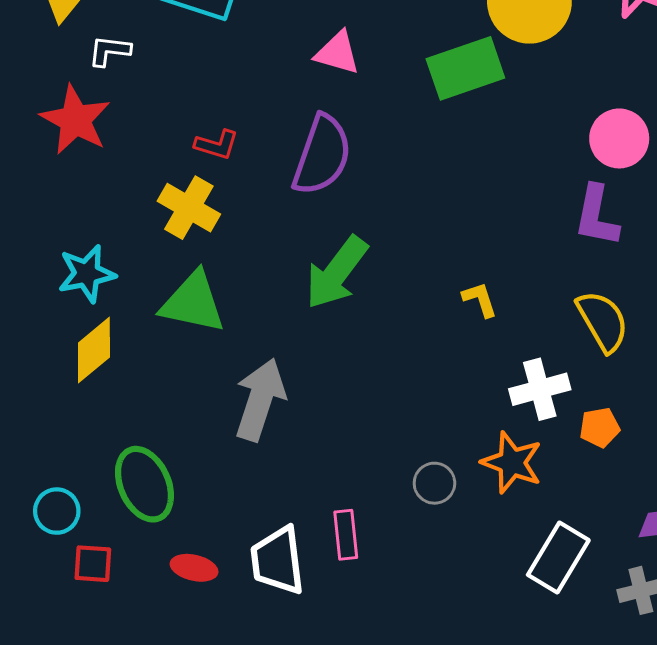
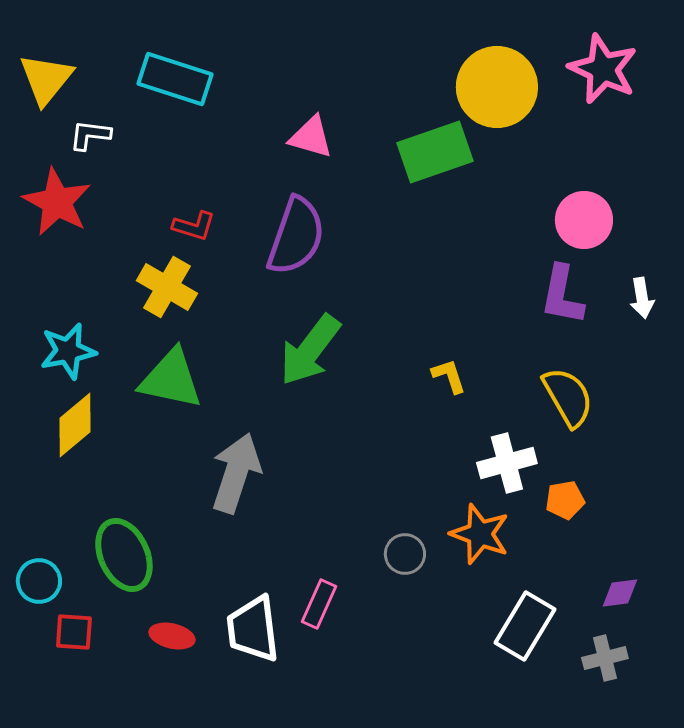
pink rectangle: (346, 535) -> (319, 604), turned 30

